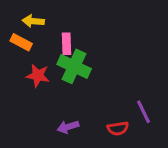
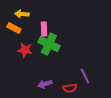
purple line: (144, 112) -> (85, 76), moved
red semicircle: (118, 128) -> (70, 88), moved

